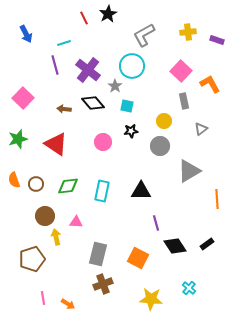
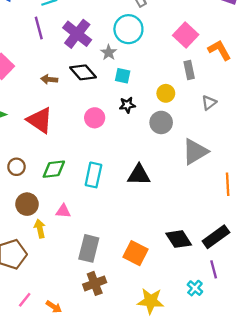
purple line: (156, 223) -> (214, 269), moved
black rectangle: (207, 244) -> (216, 237), size x1.6
pink line: (43, 298) -> (25, 300), turned 48

